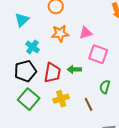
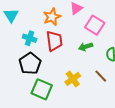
pink square: (98, 54) -> (95, 25), turned 30
green arrow: (74, 69) -> (86, 47), moved
red trapezoid: (52, 73) -> (54, 41), moved

